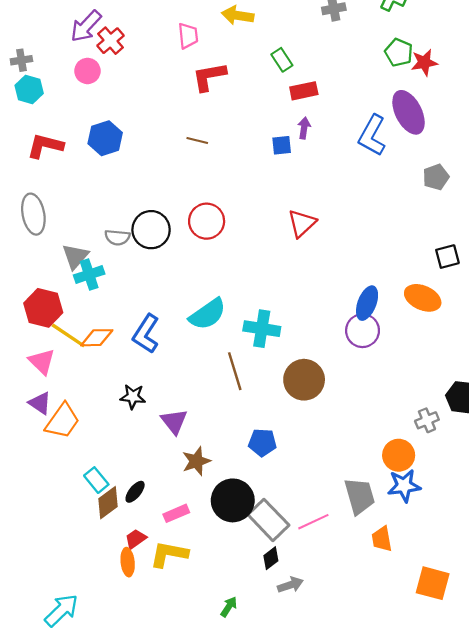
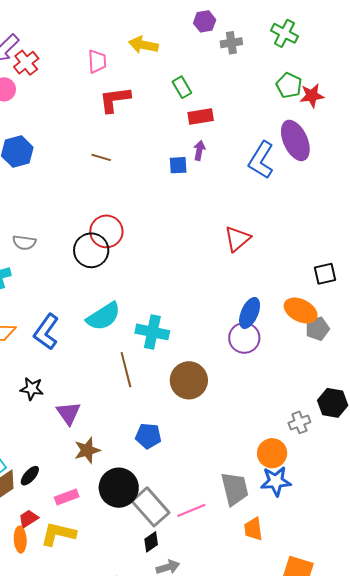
gray pentagon: (436, 177) -> (317, 329), moved
red triangle: (302, 223) -> (237, 239), moved
black circle: (151, 230) -> (91, 250), moved

